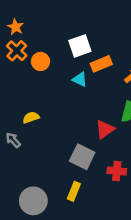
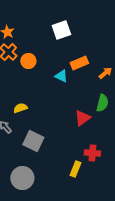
white square: (80, 46) -> (61, 30), moved
gray square: (82, 157) -> (33, 141), moved
yellow rectangle: (74, 191) -> (75, 169), moved

